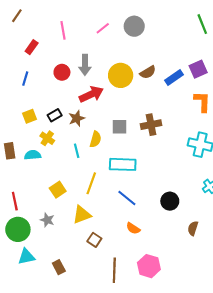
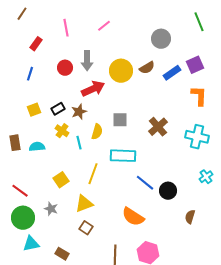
gray circle: (134, 26) -> (161, 39), moved
brown cross: (151, 125) -> (158, 127), moved, turned -30
yellow cross: (47, 138) -> (62, 131), moved
blue line: (127, 198) -> (145, 183), moved
red line: (15, 201) -> (20, 191), turned -42
orange semicircle: (133, 228) -> (133, 217), size x1.6
brown square: (94, 240) -> (86, 228), moved
brown rectangle: (59, 267) -> (62, 254), turned -32

